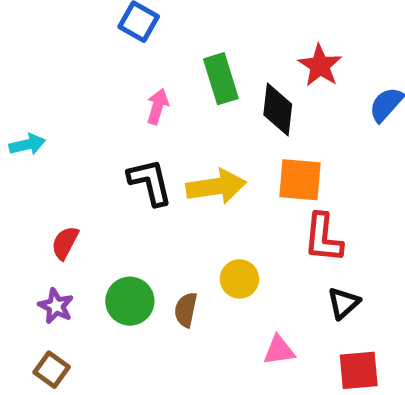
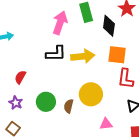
pink arrow: (158, 106) -> (60, 23), size x1.6
black L-shape: (150, 182) -> (56, 54), turned 100
yellow circle: (239, 279) -> (91, 94), size x1.5

